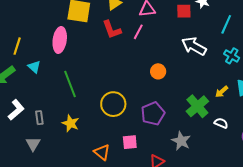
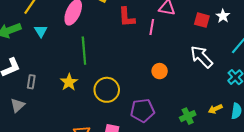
pink line: (138, 32) -> (152, 27), turned -35
green line: (70, 84) -> (84, 51), moved
green cross: (197, 106) -> (188, 116), size x0.7
yellow star: (71, 123) -> (69, 82), moved

